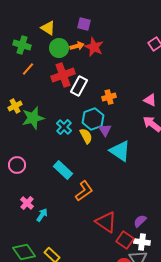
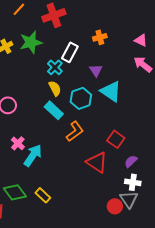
white rectangle: (79, 86) -> (70, 52), moved
green star: (33, 118) -> (31, 42), moved
cyan hexagon: (93, 119) -> (81, 98), moved
yellow semicircle: (86, 136) -> (55, 88), moved
cyan arrow: (42, 215) -> (33, 155), size x1.6
red square: (125, 240) -> (116, 139), moved

